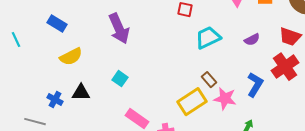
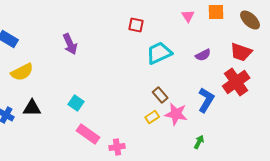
purple arrow: (119, 29) -> (70, 44), size x0.7
cyan square: (120, 79) -> (76, 103), moved
yellow rectangle: (192, 102) -> (152, 117), moved, size x0.5

